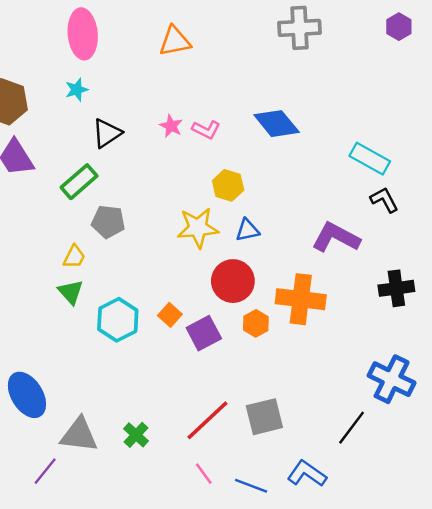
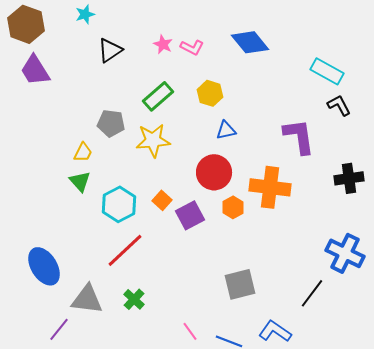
green rectangle: (79, 182) -> (158, 96), moved
yellow star: (198, 228) -> (153, 140), moved
purple L-shape: (336, 237) -> (299, 136), turned 54
red line: (207, 420) -> (125, 250), moved

